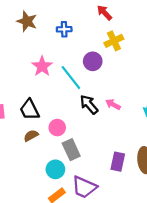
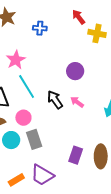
yellow cross: (114, 41) -> (97, 33), moved, turned 30
purple circle: (93, 61) -> (75, 71), moved
cyan line: (71, 78) -> (27, 87), moved
cyan circle: (55, 169) -> (11, 140), moved

